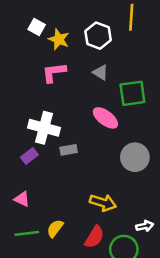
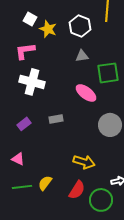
pink L-shape: (54, 72) -> (25, 51), moved
gray triangle: (101, 72) -> (82, 56), turned -40
white cross: (44, 128) -> (32, 82), moved

